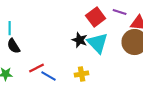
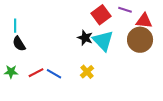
red line: (37, 68) -> (36, 73), moved
yellow cross: (82, 74) -> (87, 72), turned -32

